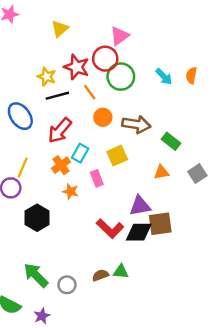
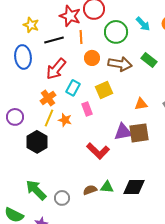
yellow star: (47, 77) -> (31, 25), moved
green circle: (121, 77) -> (116, 32), moved
orange line: (90, 92) -> (81, 37), turned 32
blue ellipse: (20, 116) -> (23, 57), turned 30
green rectangle: (171, 141) -> (149, 60), moved
orange cross: (61, 165) -> (48, 98), moved
yellow line: (23, 168) -> (49, 118), moved
brown square: (160, 224) -> (139, 133), moved
black diamond: (139, 232) -> (134, 187), moved

